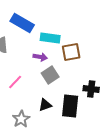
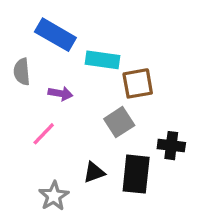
purple arrow: (40, 57) -> (60, 93), moved
gray square: (50, 75) -> (119, 122), moved

